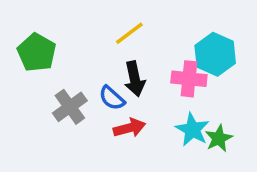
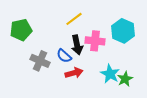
green pentagon: (37, 53) -> (21, 30), turned 30
pink cross: (189, 79) -> (95, 41), moved
gray cross: (70, 107) -> (40, 61), turned -30

